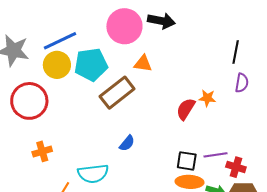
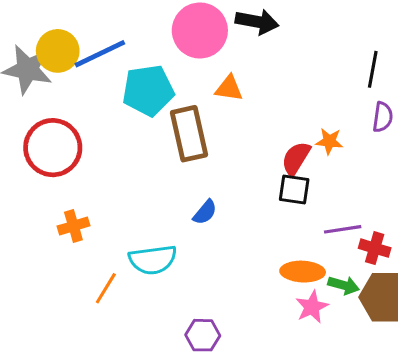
yellow circle: (57, 65) -> (58, 51), moved
brown rectangle: (117, 93) -> (189, 134), turned -64
black square: (187, 161) -> (294, 190), moved

